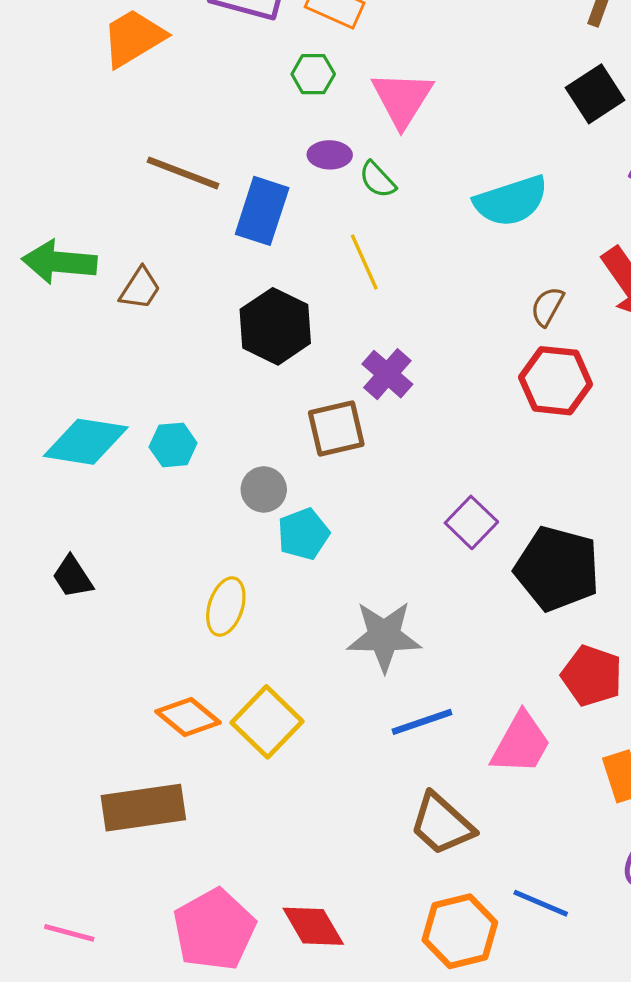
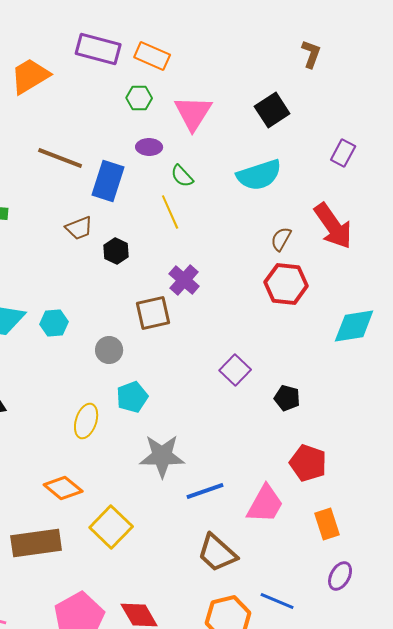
black square: (595, 94) -> (272, 110), moved
green semicircle: (377, 180) -> (182, 176), moved
brown trapezoid: (140, 288) -> (79, 228), moved, turned 36
black hexagon: (275, 326) -> (116, 251), size x0.6
cyan pentagon: (303, 534) -> (132, 397), moved
black pentagon: (557, 569) -> (287, 398), size x0.5
gray star: (384, 636) -> (162, 456), moved
yellow square: (267, 722) -> (111, 527), moved

